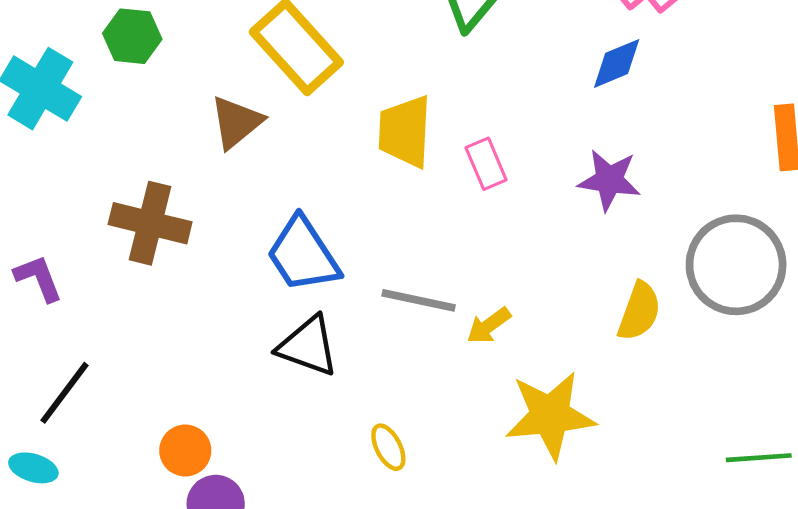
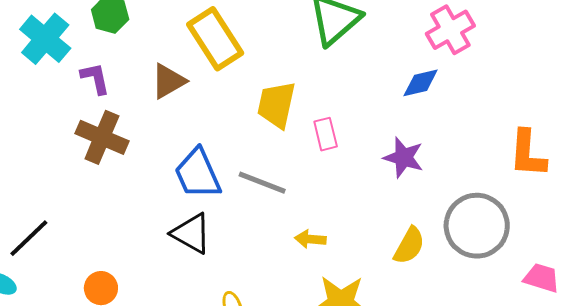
purple L-shape: (38, 278) -> (95, 78), moved
gray line: (419, 300) -> (262, 183), moved
yellow arrow: (489, 326) -> (310, 239), turned 32

